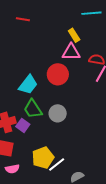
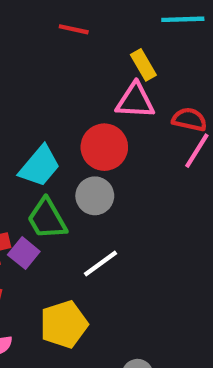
red line: (23, 19) -> (74, 29), moved
gray circle: (58, 113) -> (95, 196), moved
white line: (57, 164) -> (101, 263), moved

